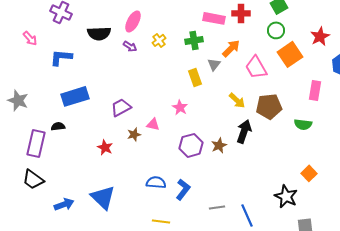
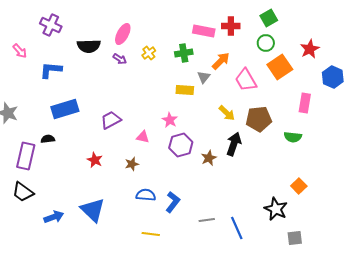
yellow rectangle: (195, 77) -> (185, 90), turned -66
brown star: (134, 134) -> (132, 164), moved
purple hexagon: (191, 145) -> (181, 145), moved

